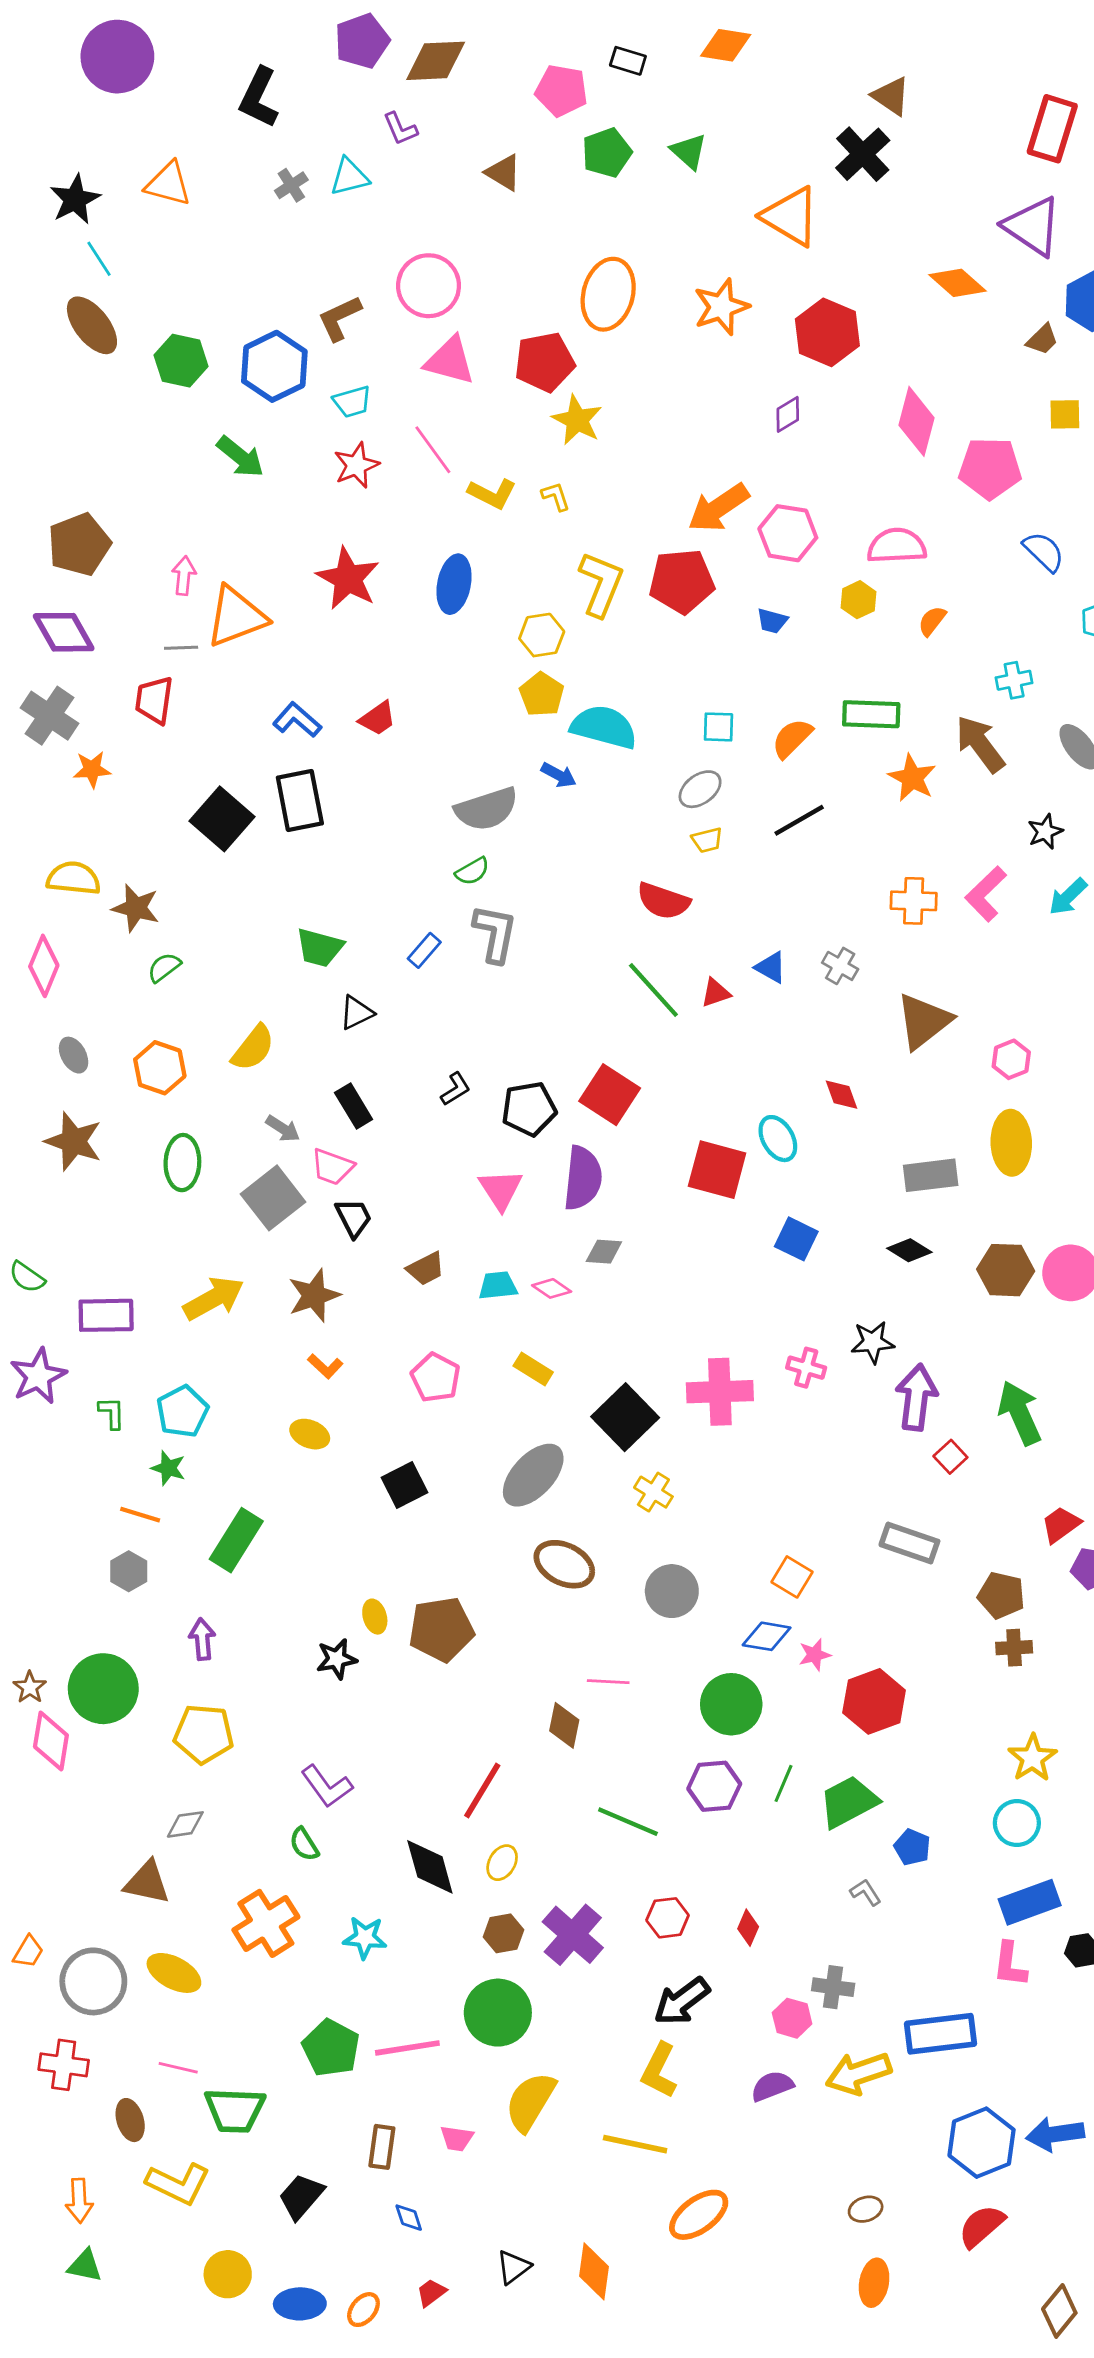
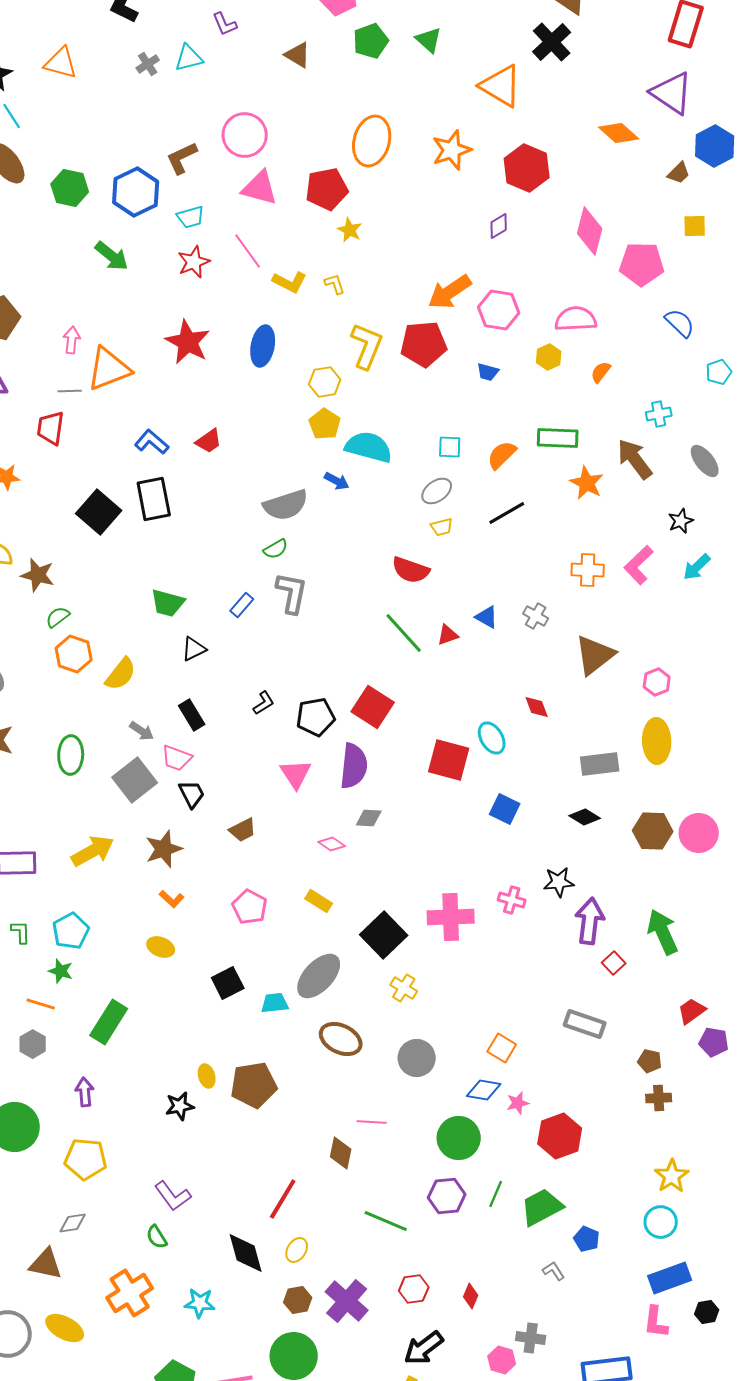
yellow star: (577, 420) -> (350, 230), size x0.7
orange hexagon: (160, 1068) -> (74, 654), moved
cyan trapezoid: (498, 1286) -> (275, 1003), moved
brown pentagon: (1001, 1595) -> (650, 1061), size x0.7

